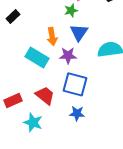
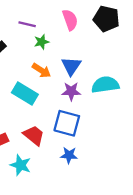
green star: (71, 10) -> (41, 42), moved
orange arrow: (52, 36) -> (41, 70), turned -48
purple star: (68, 55) -> (71, 91), moved

